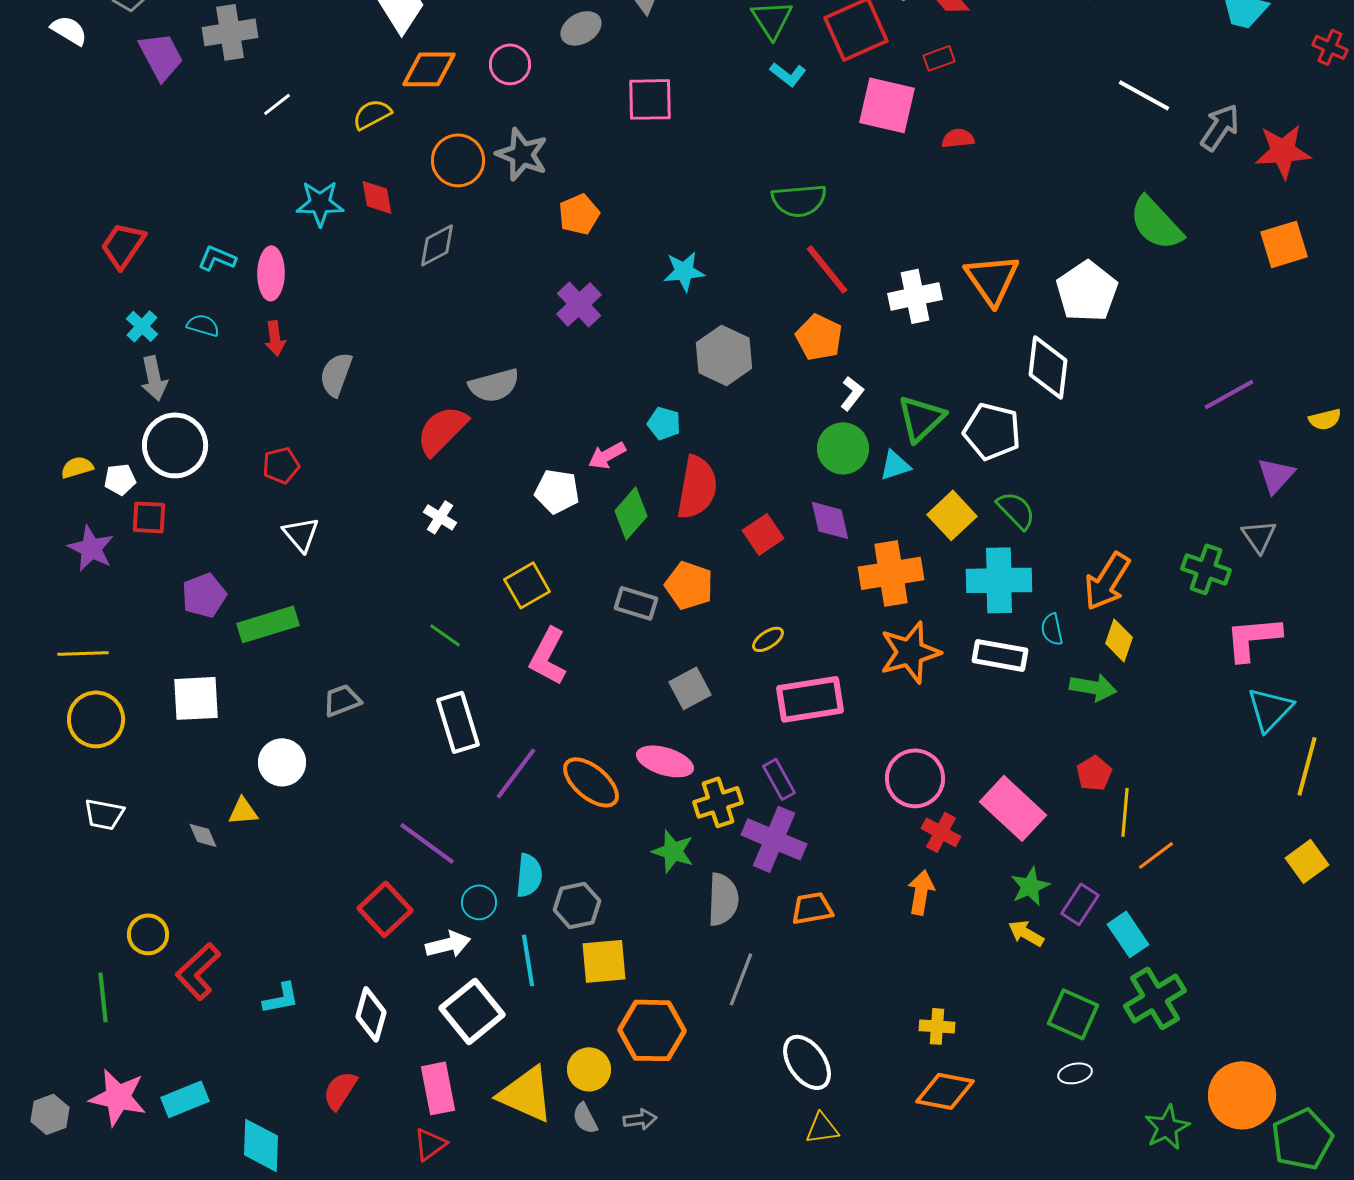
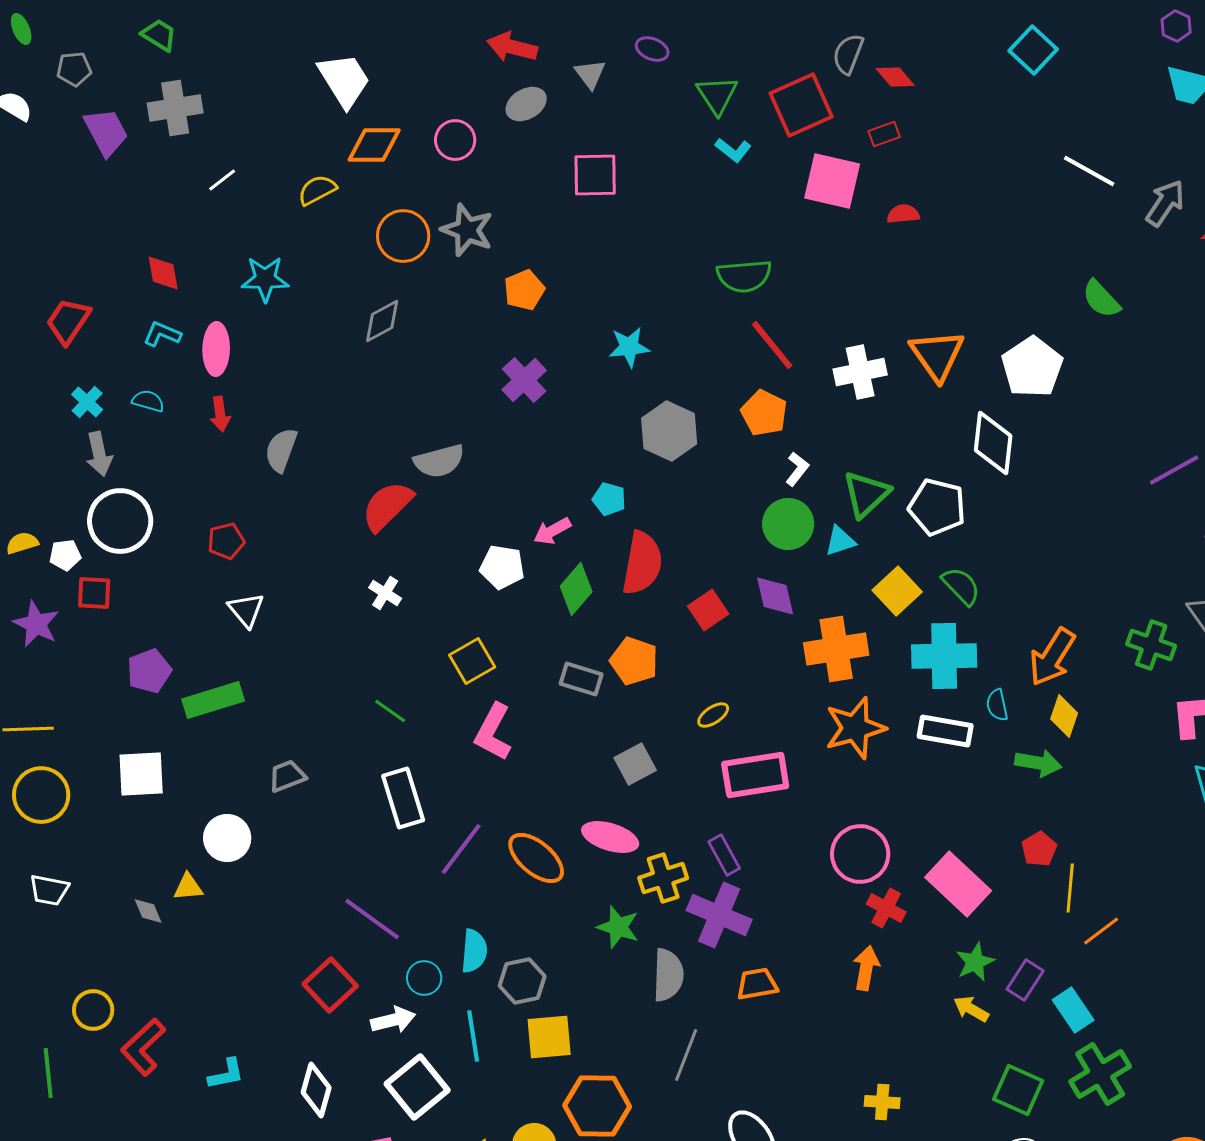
red diamond: (377, 197) -> (163, 273), moved
green semicircle: (1156, 223) -> (1101, 299), size x0.7

